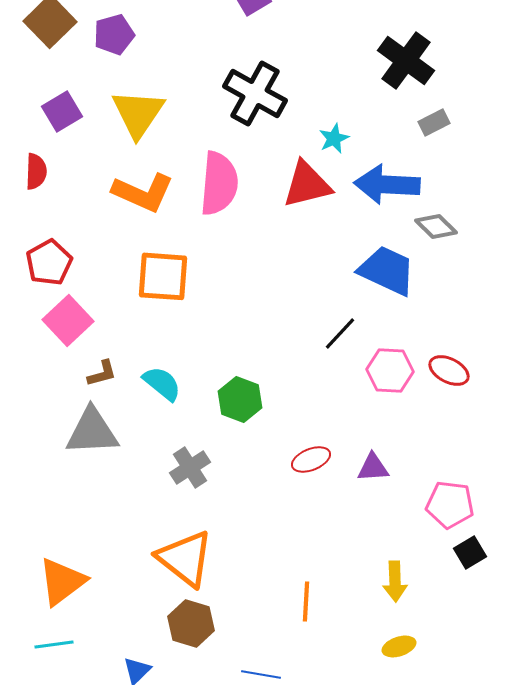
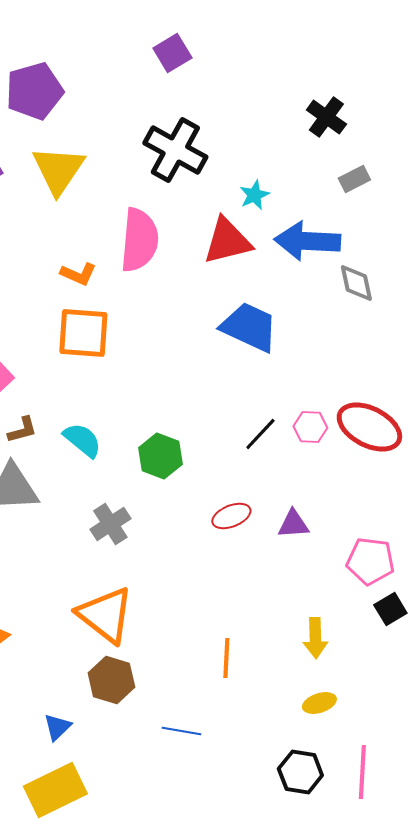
purple pentagon: (114, 34) -> (34, 91), size x1.4
black cross: (406, 60) -> (326, 117), size x0.7
orange L-shape: (143, 192) -> (78, 274), moved, size x0.6
gray diamond: (436, 226) -> (356, 283), turned 33
blue trapezoid: (387, 270) -> (249, 327), moved
black line: (340, 333) -> (260, 434), moved
pink hexagon: (390, 370) -> (310, 427), size x0.7
red ellipse: (449, 370) -> (369, 427), size x1.6

